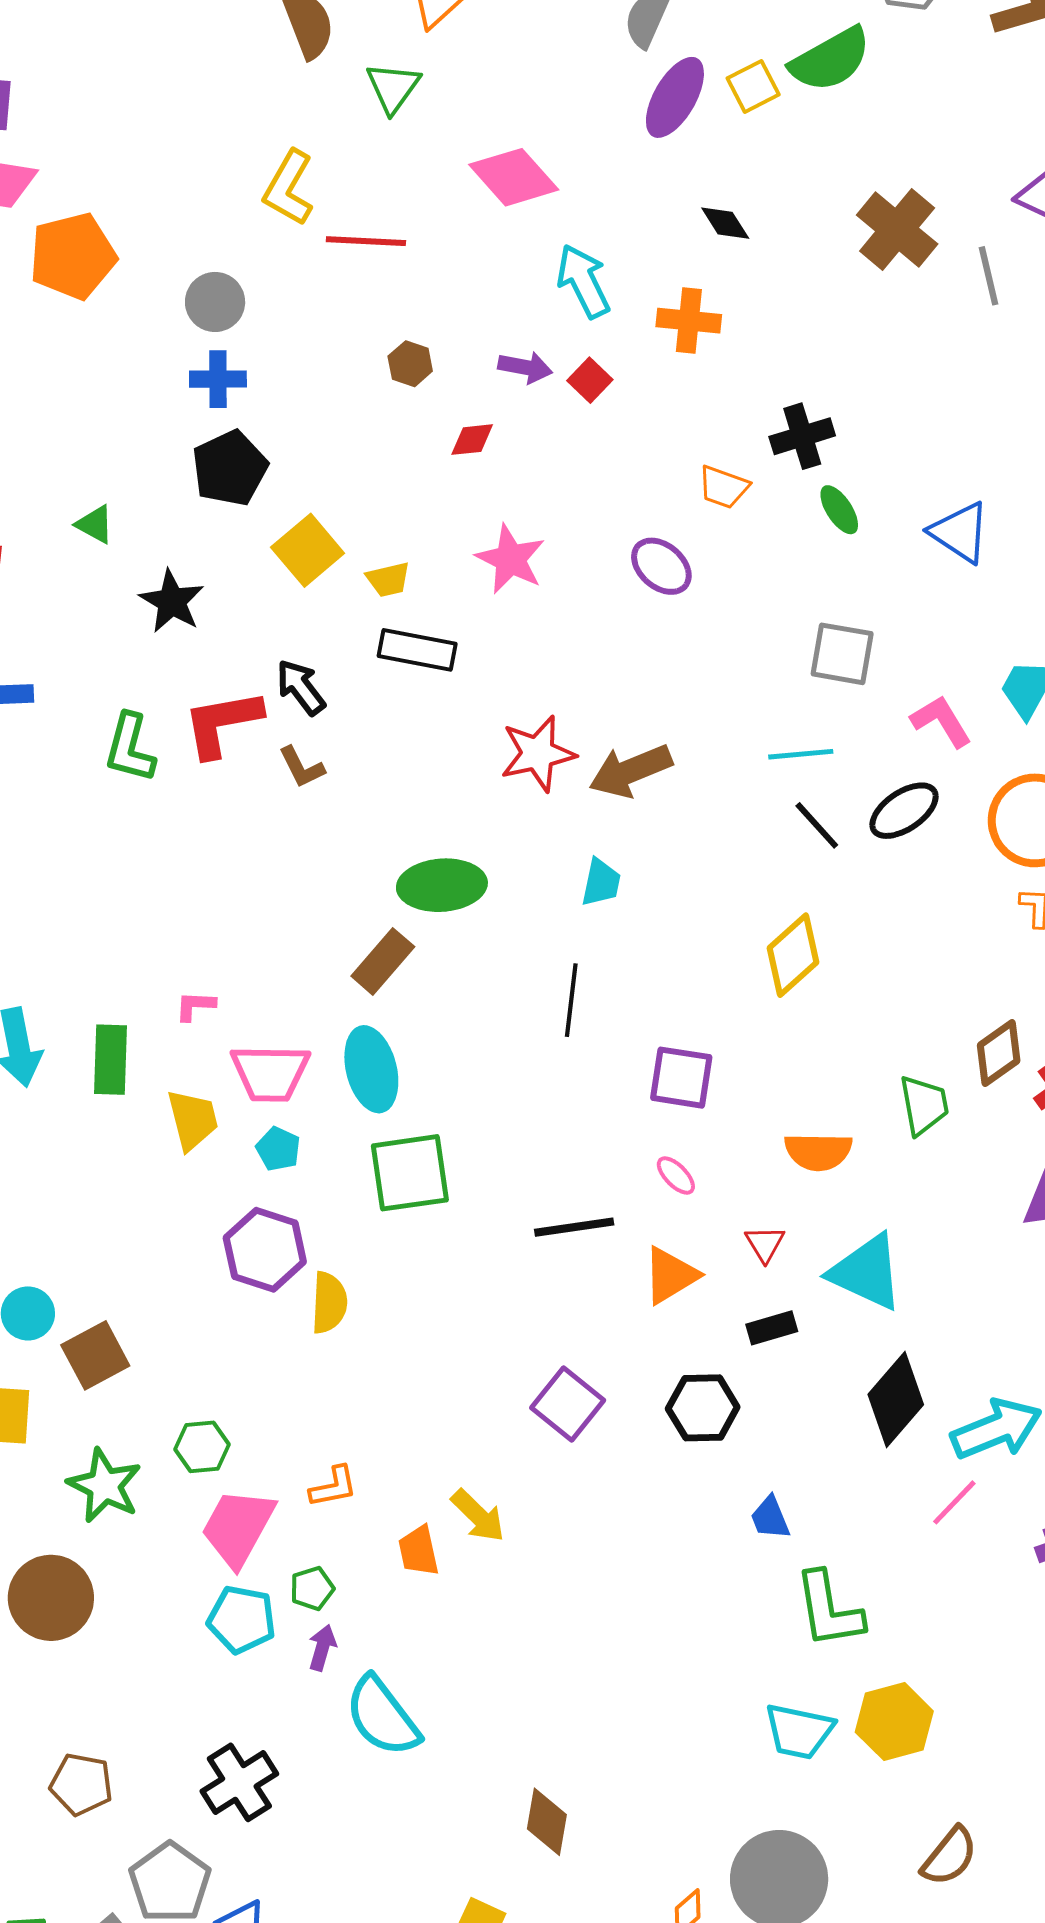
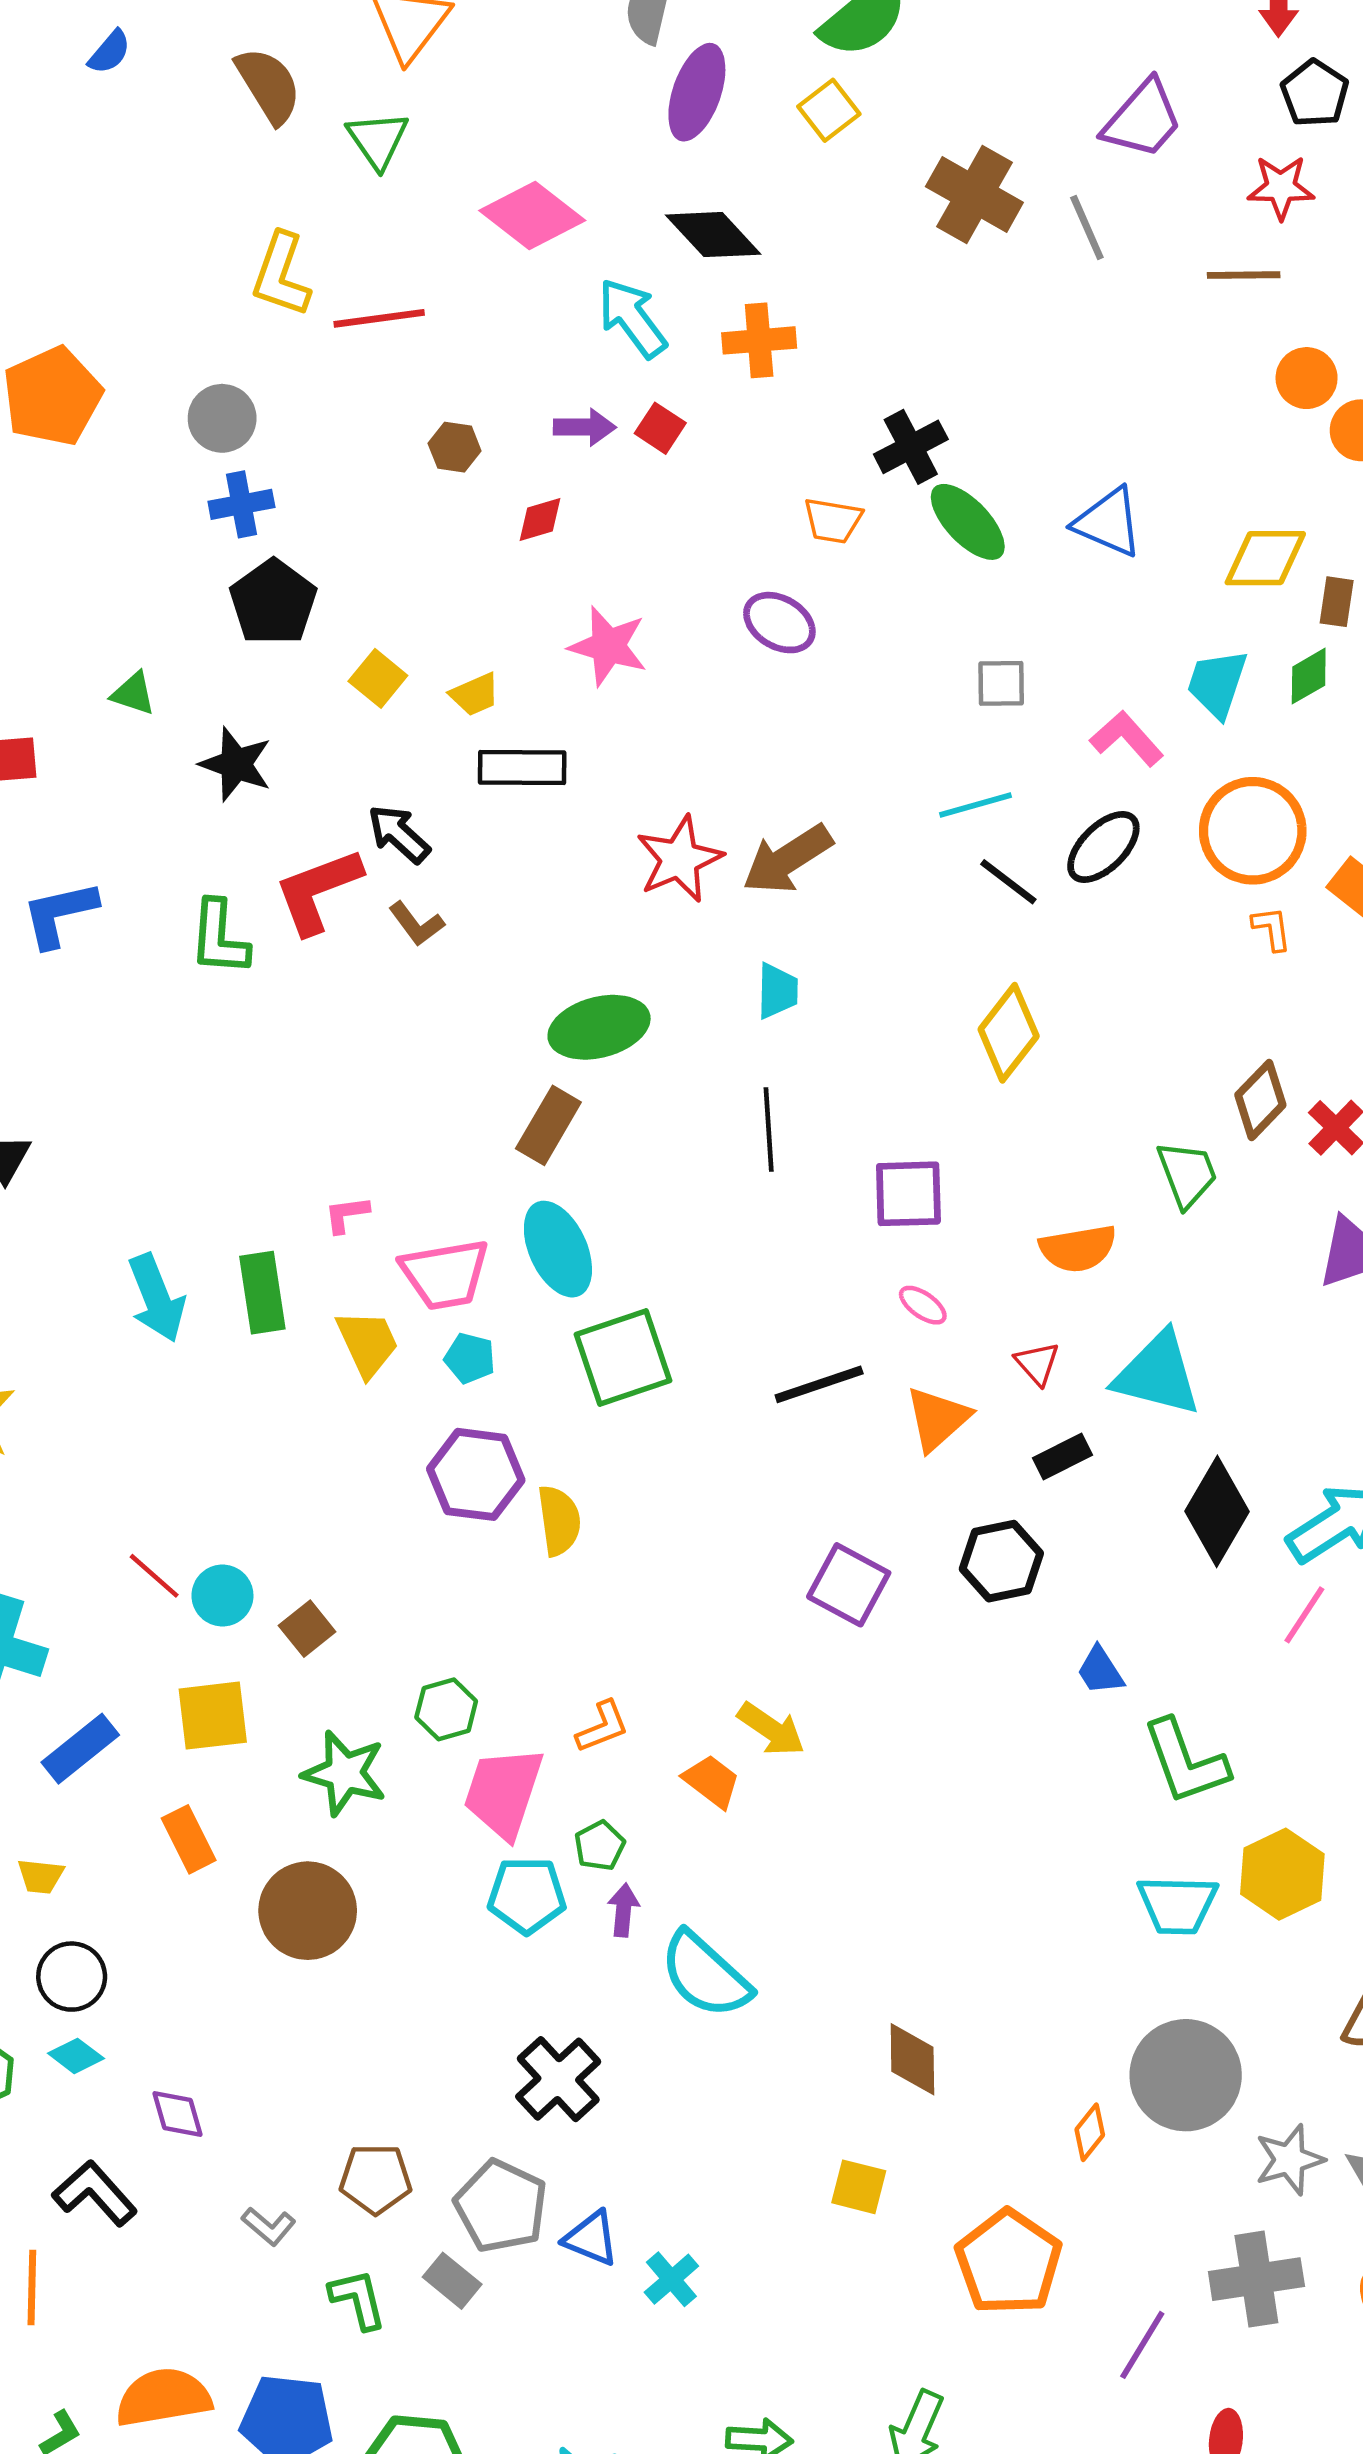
yellow square: (753, 86) -> (829, 110), moved
black diamond: (725, 223) -> (713, 235), moved, size x1.6
green ellipse: (839, 510) -> (968, 522), size x1.5
yellow square: (308, 550) -> (378, 678), size x0.7
gray square: (842, 654) -> (1001, 683), size x0.7
brown square: (95, 1355) -> (307, 1629), size x0.7
orange trapezoid: (419, 1551) -> (712, 1781), turned 150
brown pentagon: (81, 1784) -> (376, 2179), moved

